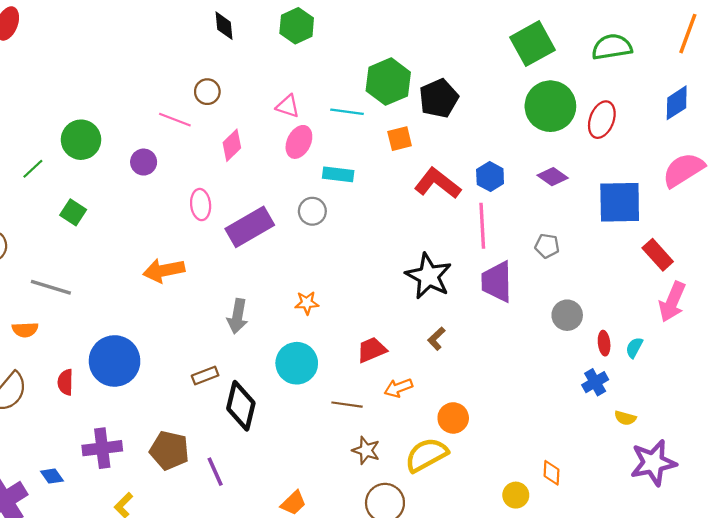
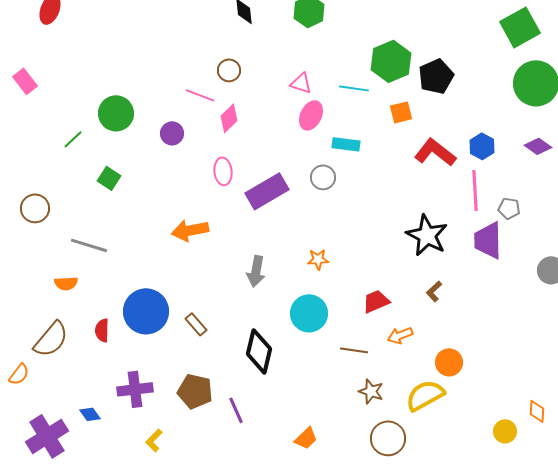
pink diamond: (232, 145) -> (229, 118), moved
gray pentagon: (547, 246) -> (509, 208), moved
brown rectangle: (205, 376) -> (196, 324), moved, turned 70

